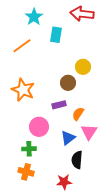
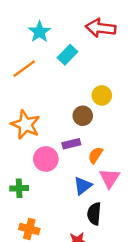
cyan rectangle: (56, 35) -> (67, 55), turned 35
pink circle: (39, 127) -> (46, 159), moved
green cross: (29, 149) -> (19, 188), moved

